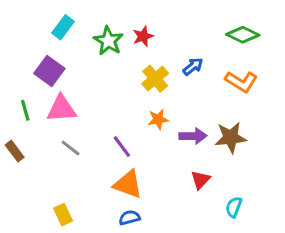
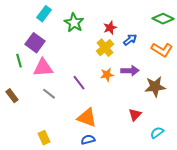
red star: (143, 36) -> (110, 28), moved
green line: (25, 110) -> (19, 61), moved
purple arrow: (193, 136) -> (130, 71), moved
purple line: (122, 147) -> (79, 83), moved
cyan semicircle: (234, 207) -> (157, 133), turned 32

